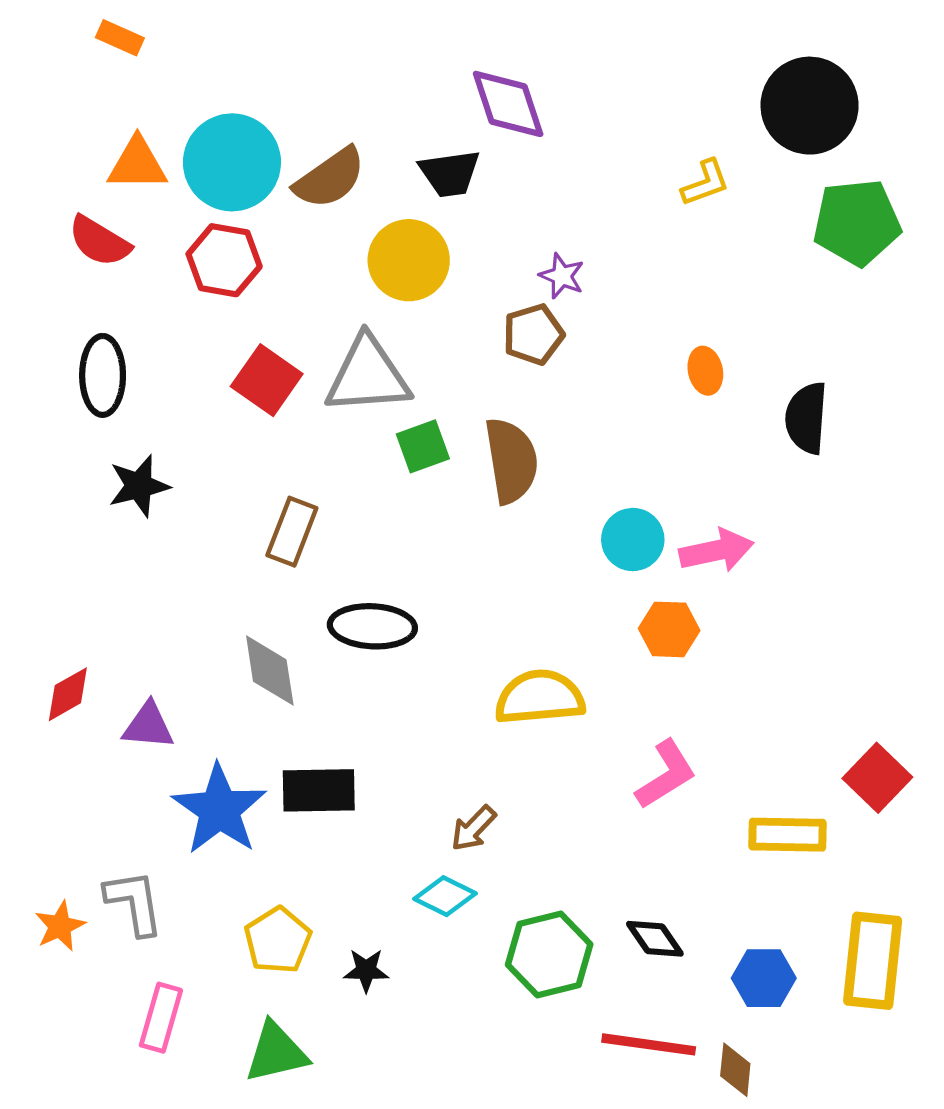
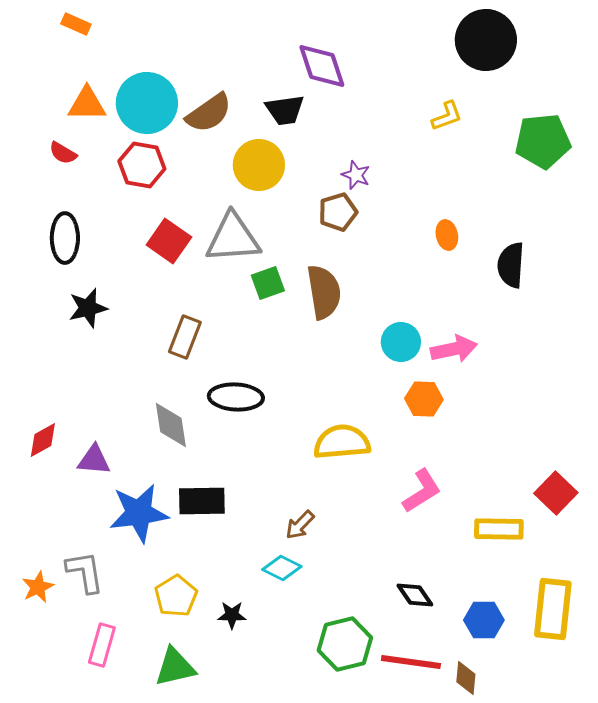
black circle: (810, 106) -> (486, 40), moved
red semicircle: (99, 241) -> (63, 153), size x0.7
blue star: (219, 809) -> (139, 513), turned 30
green hexagon: (549, 955) -> (345, 644), moved

